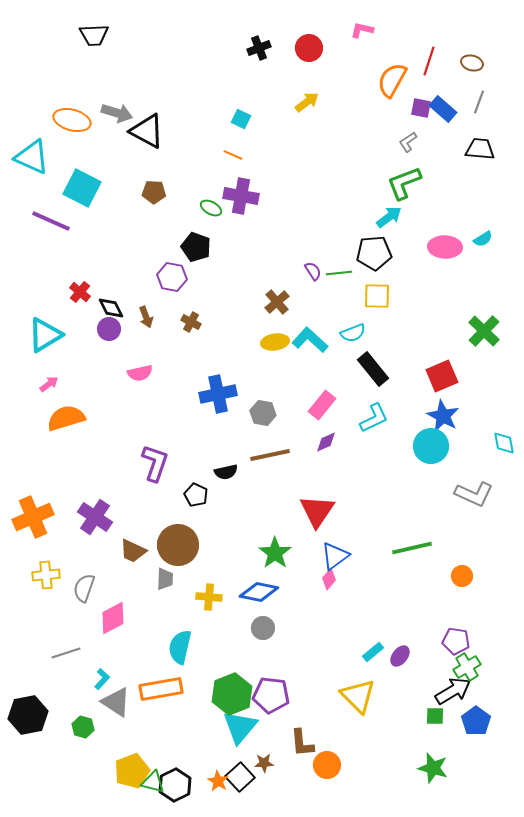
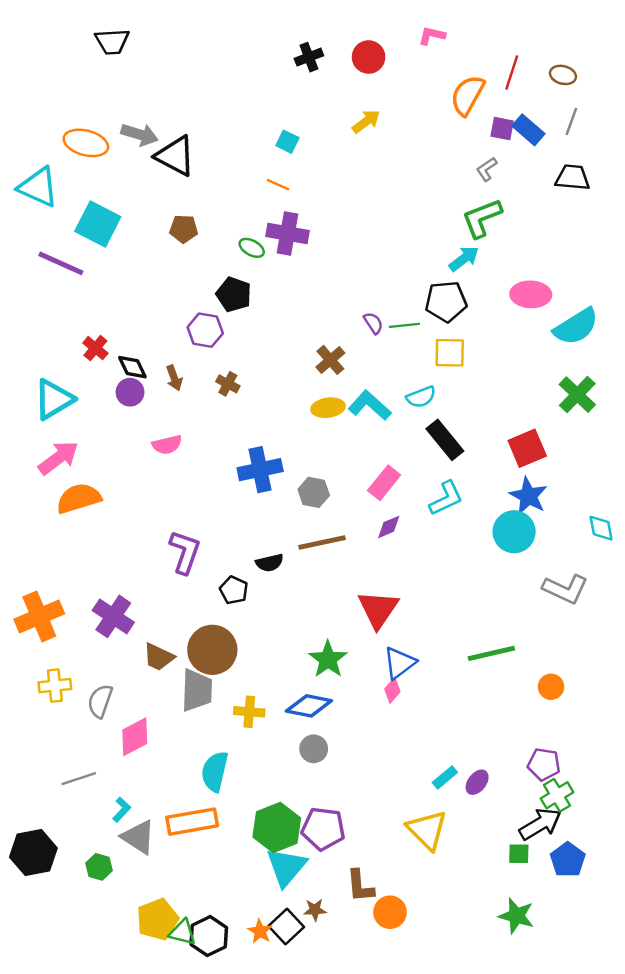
cyan semicircle: (483, 239) -> (576, 327), moved, size x2.0
pink arrow: (49, 384) -> (58, 458), size x1.8
gray trapezoid: (165, 579) -> (197, 690), size x1.6

